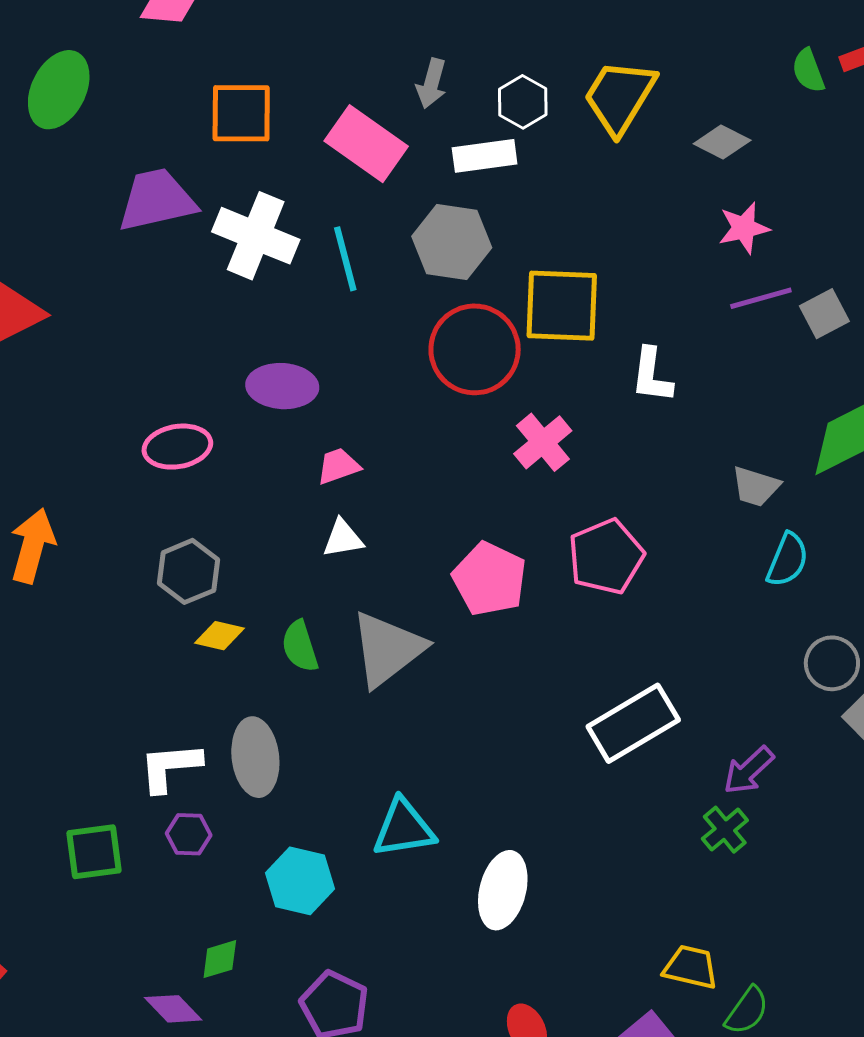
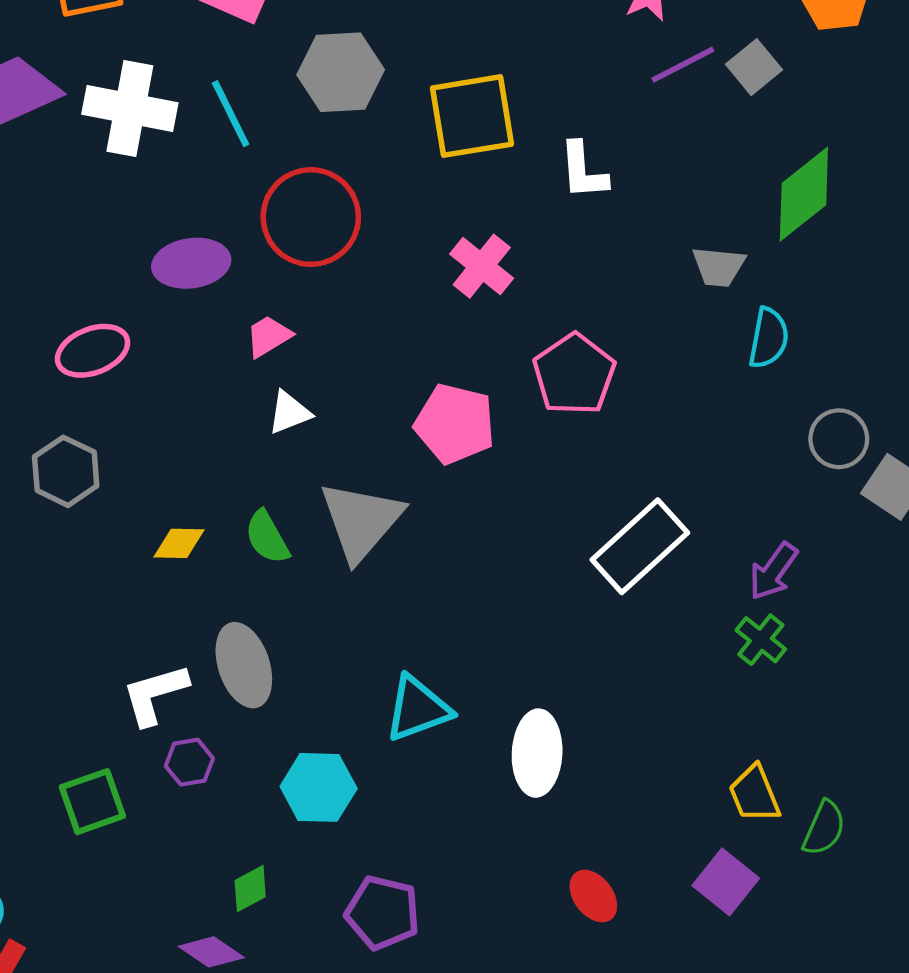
red circle: (475, 349) -> (311, 217), moved
gray hexagon: (188, 571) -> (66, 471), moved
yellow trapezoid: (691, 967) -> (754, 794), turned -114

